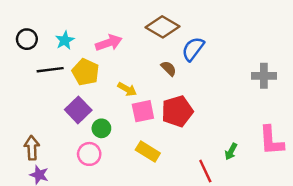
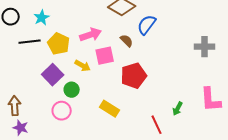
pink arrow: (109, 43) -> (91, 35), moved
yellow arrow: (127, 89) -> (83, 66), moved
pink square: (143, 111) -> (105, 56), moved

